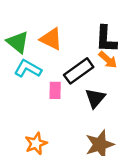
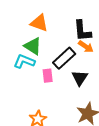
orange triangle: (51, 39) -> (39, 23), moved
green triangle: (18, 42) -> (33, 46), moved

